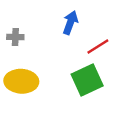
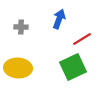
gray cross: (15, 37) -> (21, 27), moved

